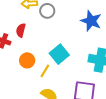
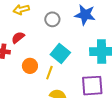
gray circle: (47, 11) -> (52, 19), moved
red semicircle: (21, 30) -> (18, 37), turned 48

